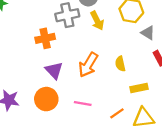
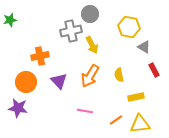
yellow arrow: (97, 21) -> (92, 45), moved
orange cross: (45, 38) -> (40, 56), moved
orange circle: (46, 99) -> (26, 82), moved

